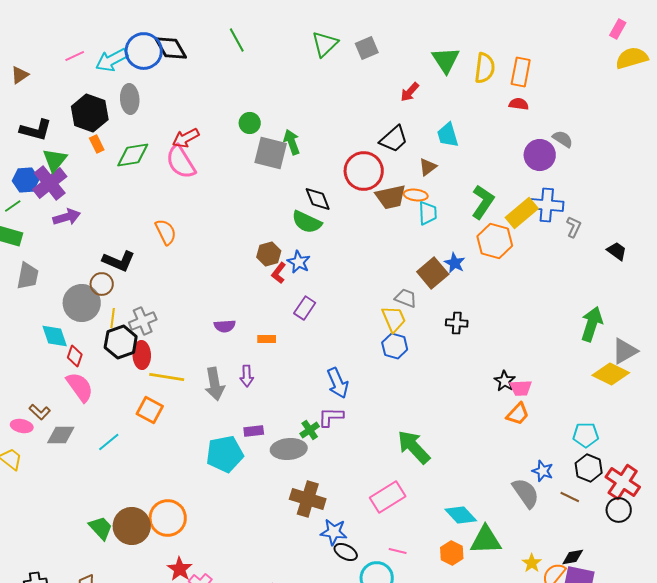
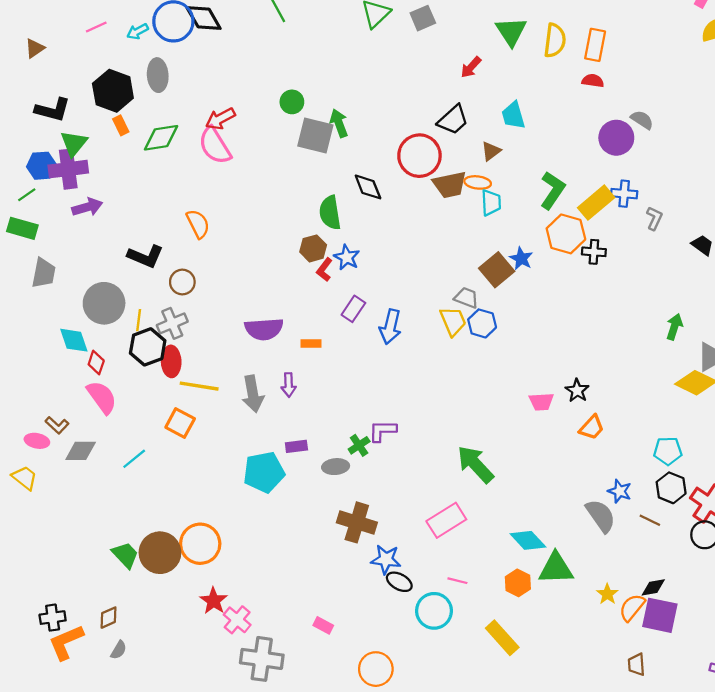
cyan arrow: (112, 60) -> (138, 31), size x0.6
purple cross: (50, 183) -> (68, 169), turned 32
blue cross: (547, 205) -> (624, 194), size x0.7
green semicircle: (307, 222) -> (330, 213), moved, turned 56
brown circle: (102, 284) -> (182, 282), moved
black cross: (457, 323) -> (594, 252), moved
green arrow: (592, 324) -> (674, 327), size x0.7
purple semicircle: (225, 326) -> (264, 329), size x1.6
blue hexagon: (395, 346) -> (482, 323), moved
blue arrow: (338, 383) -> (390, 327), moved, turned 36
pink trapezoid: (521, 388) -> (541, 402), moved
gray ellipse: (289, 449) -> (336, 467), size x0.7

